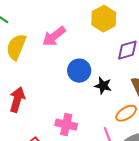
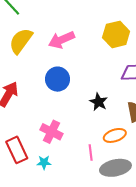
blue circle: (79, 71) -> (58, 79), moved

